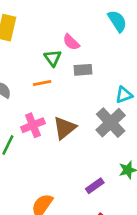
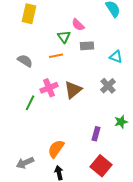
cyan triangle: (124, 95) -> (116, 57), moved, turned 40
gray cross: (111, 123) -> (108, 86), size x0.7
purple rectangle: (95, 186) -> (96, 134), turned -40

